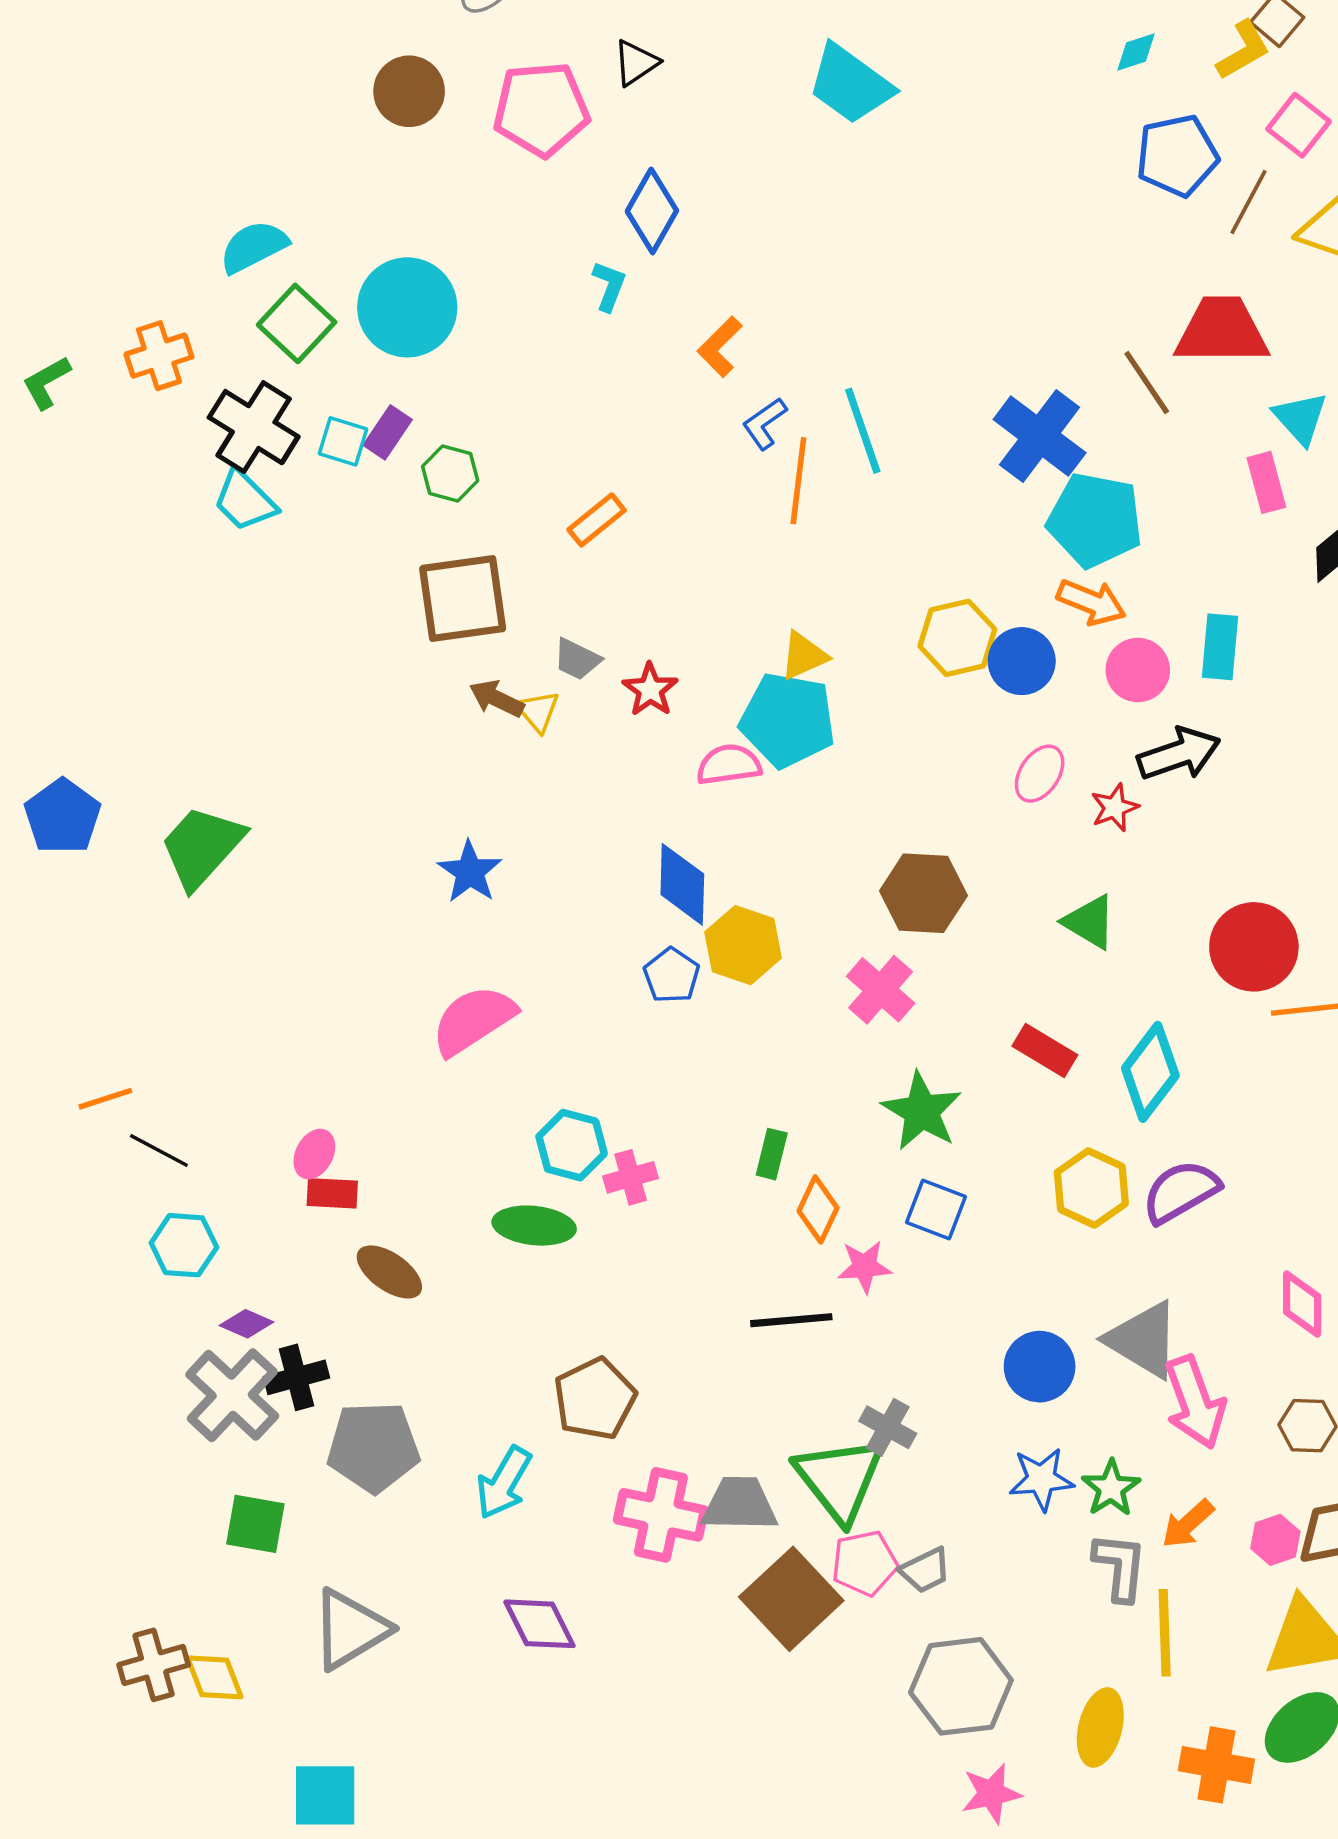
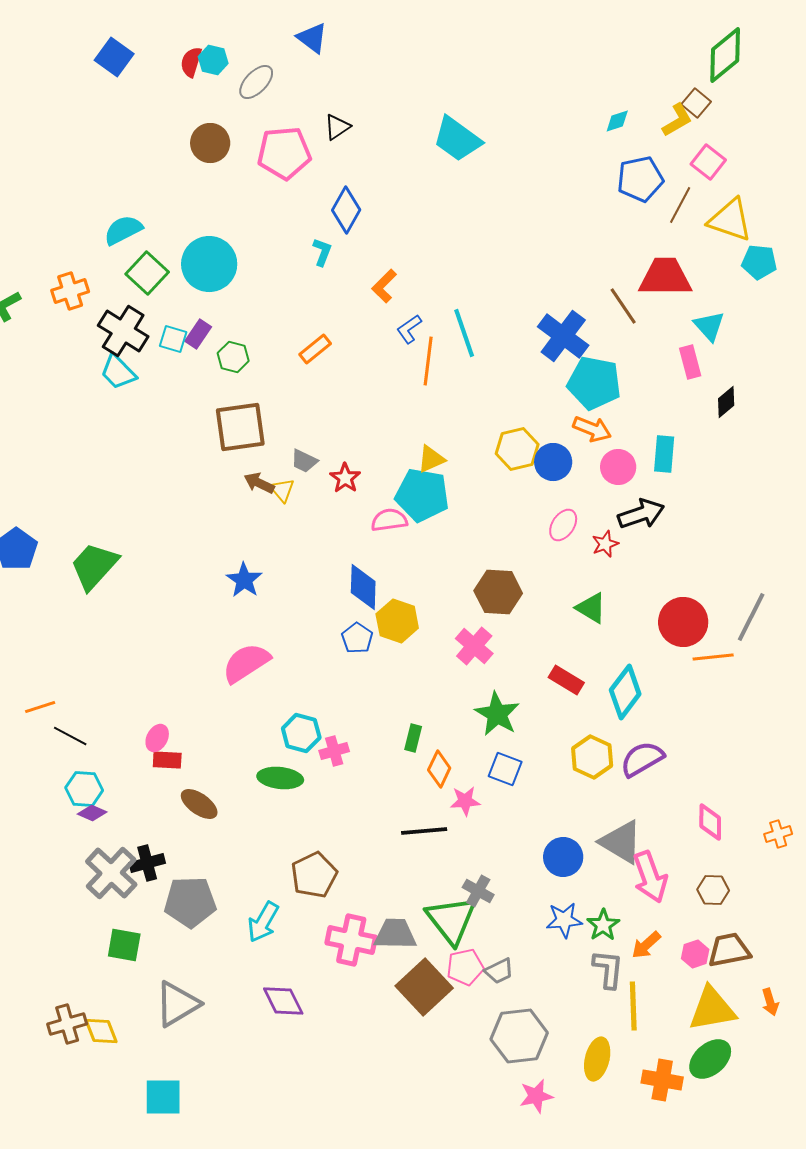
orange rectangle: (597, 520) -> (315, 349), moved
purple diamond: (246, 1324) -> (92, 813), moved

